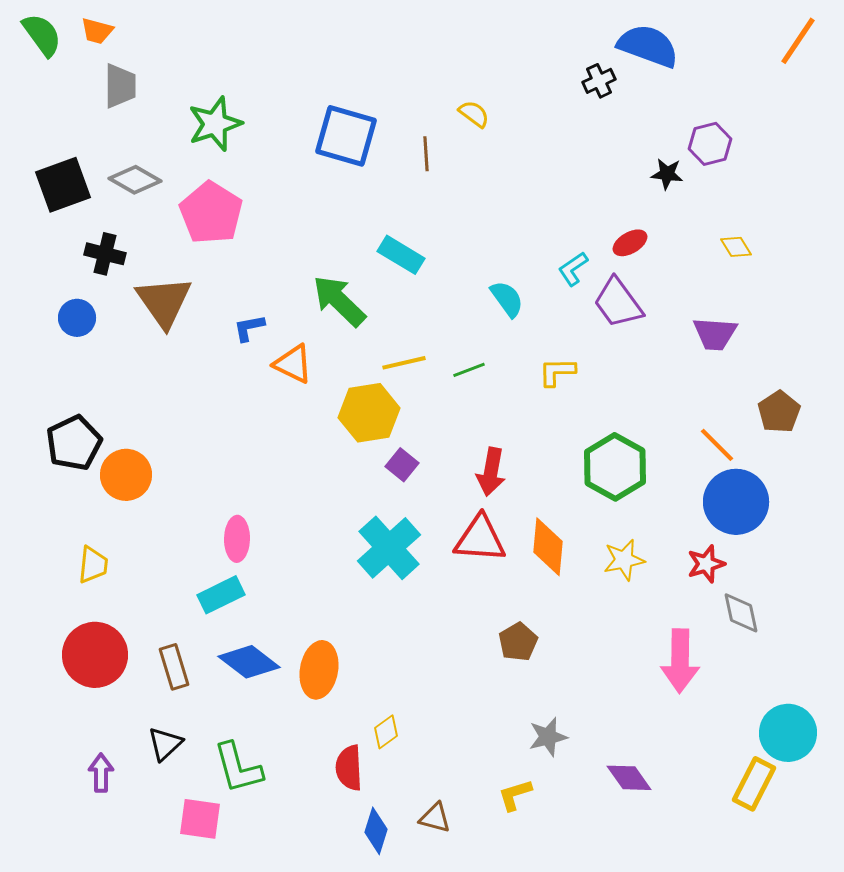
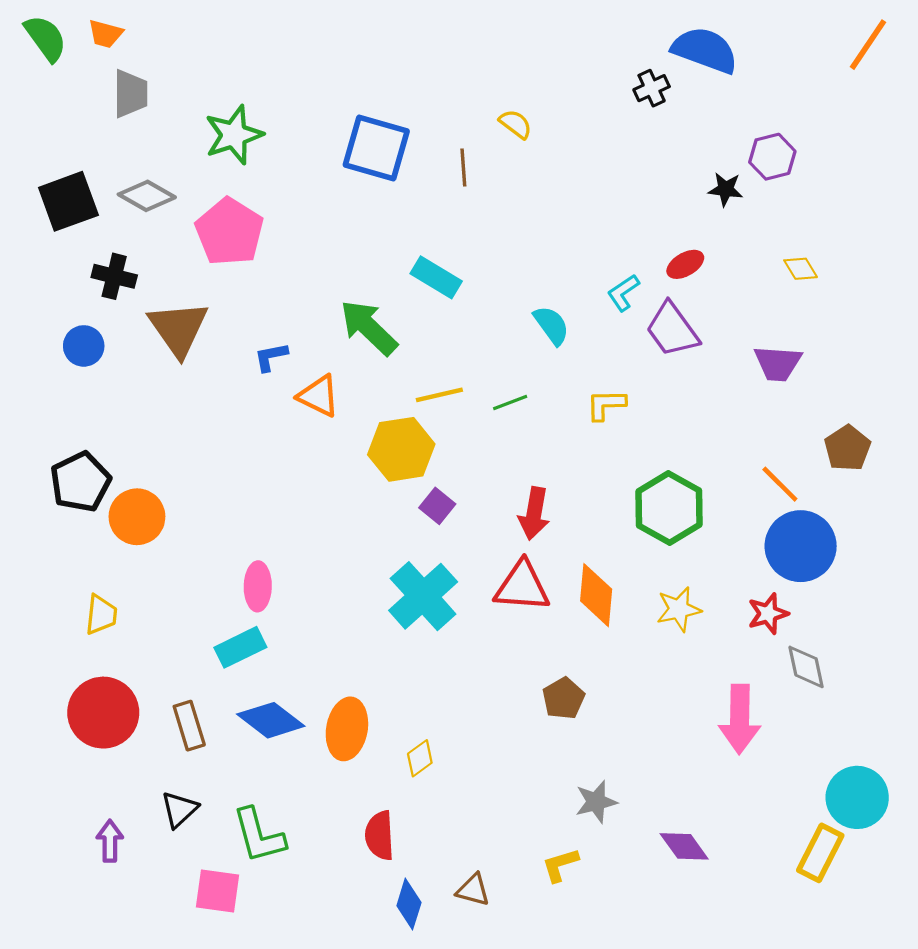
yellow diamond: (386, 732) -> (420, 758), moved

